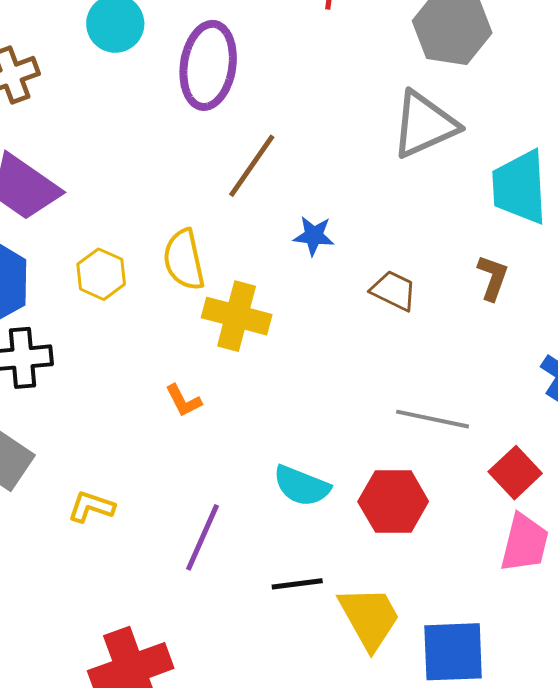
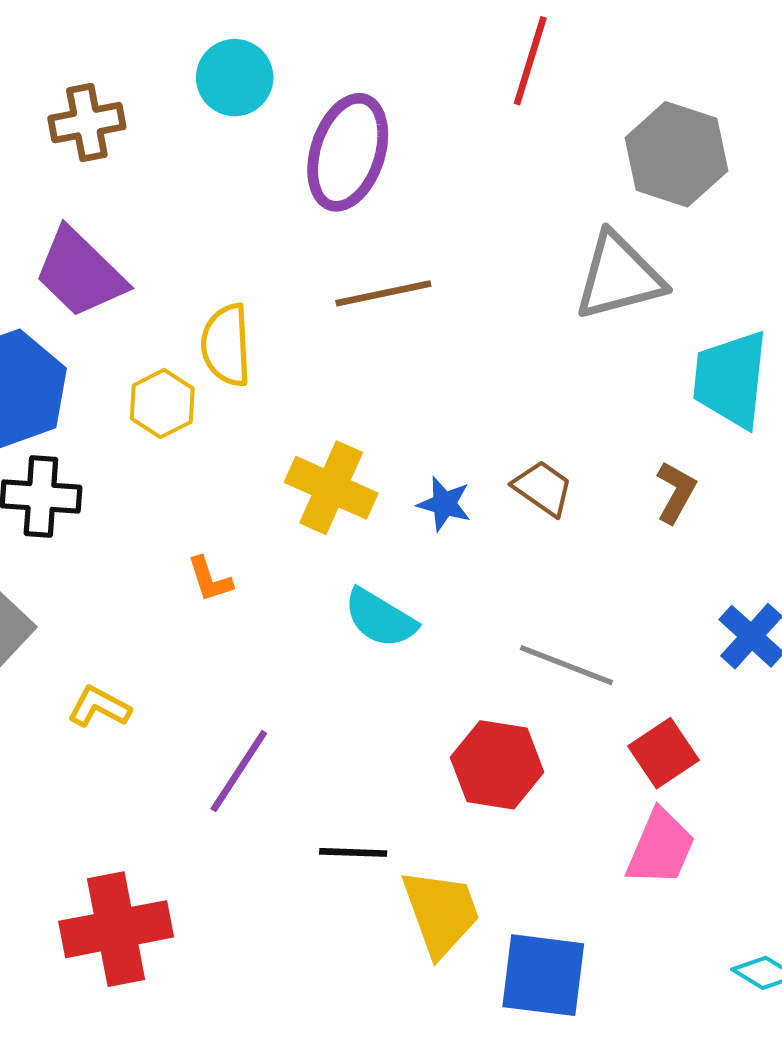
brown line: (252, 166) -> (383, 293), turned 34
blue star: (314, 236) -> (444, 504), moved
yellow semicircle: (184, 260) -> (226, 345), moved
orange L-shape: (183, 401) -> (210, 579), moved
cyan semicircle: (302, 486) -> (380, 618), moved

